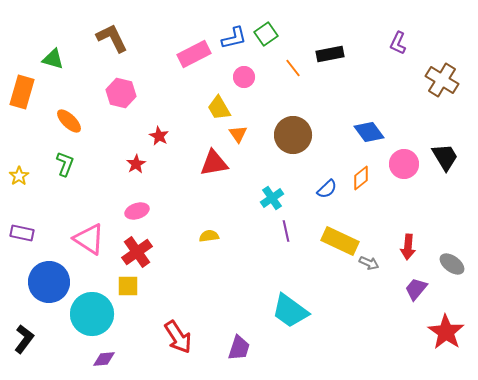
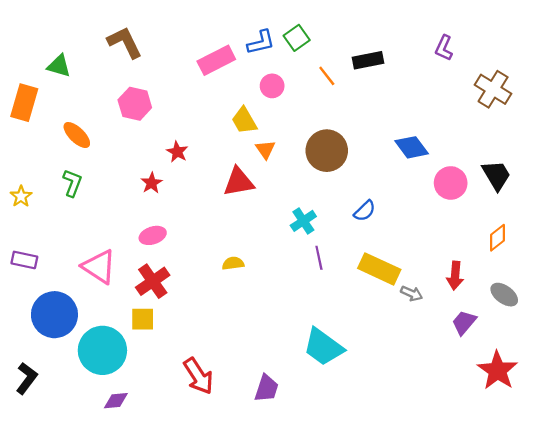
orange diamond: (361, 178) -> (497, 238), moved

